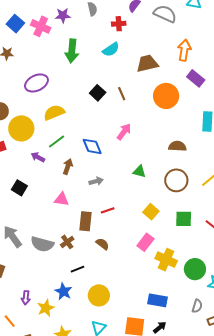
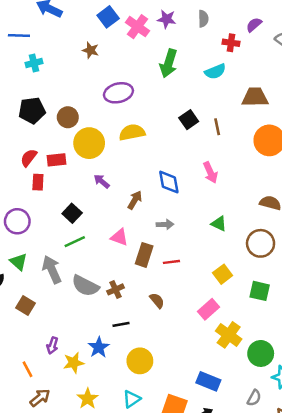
pink arrow: (124, 132) -> (210, 172), turned 108
green line: (57, 141) -> (75, 242), moved
brown rectangle: (85, 221) -> (144, 255), moved

